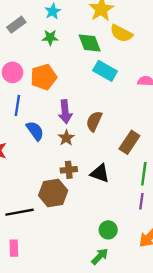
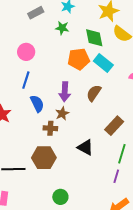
orange pentagon: (44, 77) -> (79, 59), moved
brown semicircle: (94, 121) -> (94, 93), moved
brown cross: (69, 170) -> (50, 128), moved
green circle: (108, 230) -> (60, 197), moved

